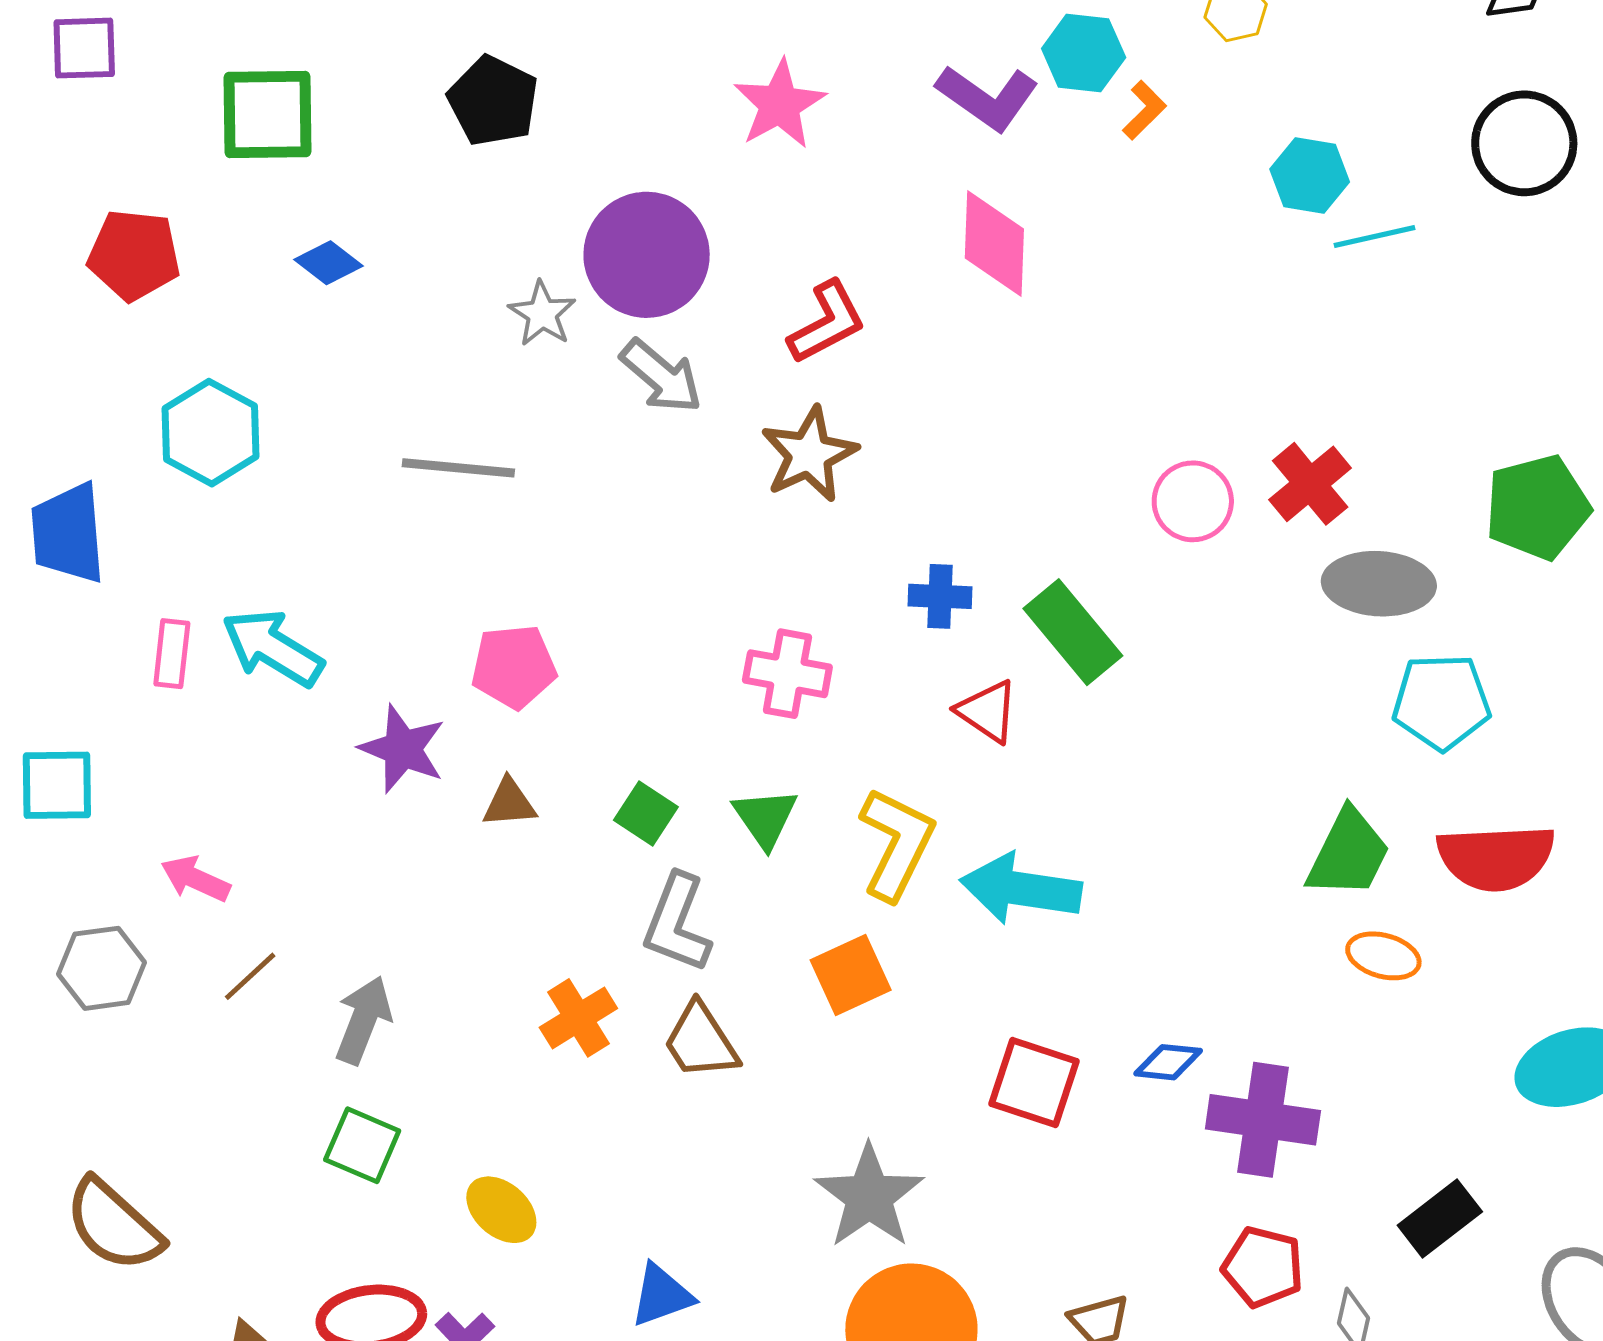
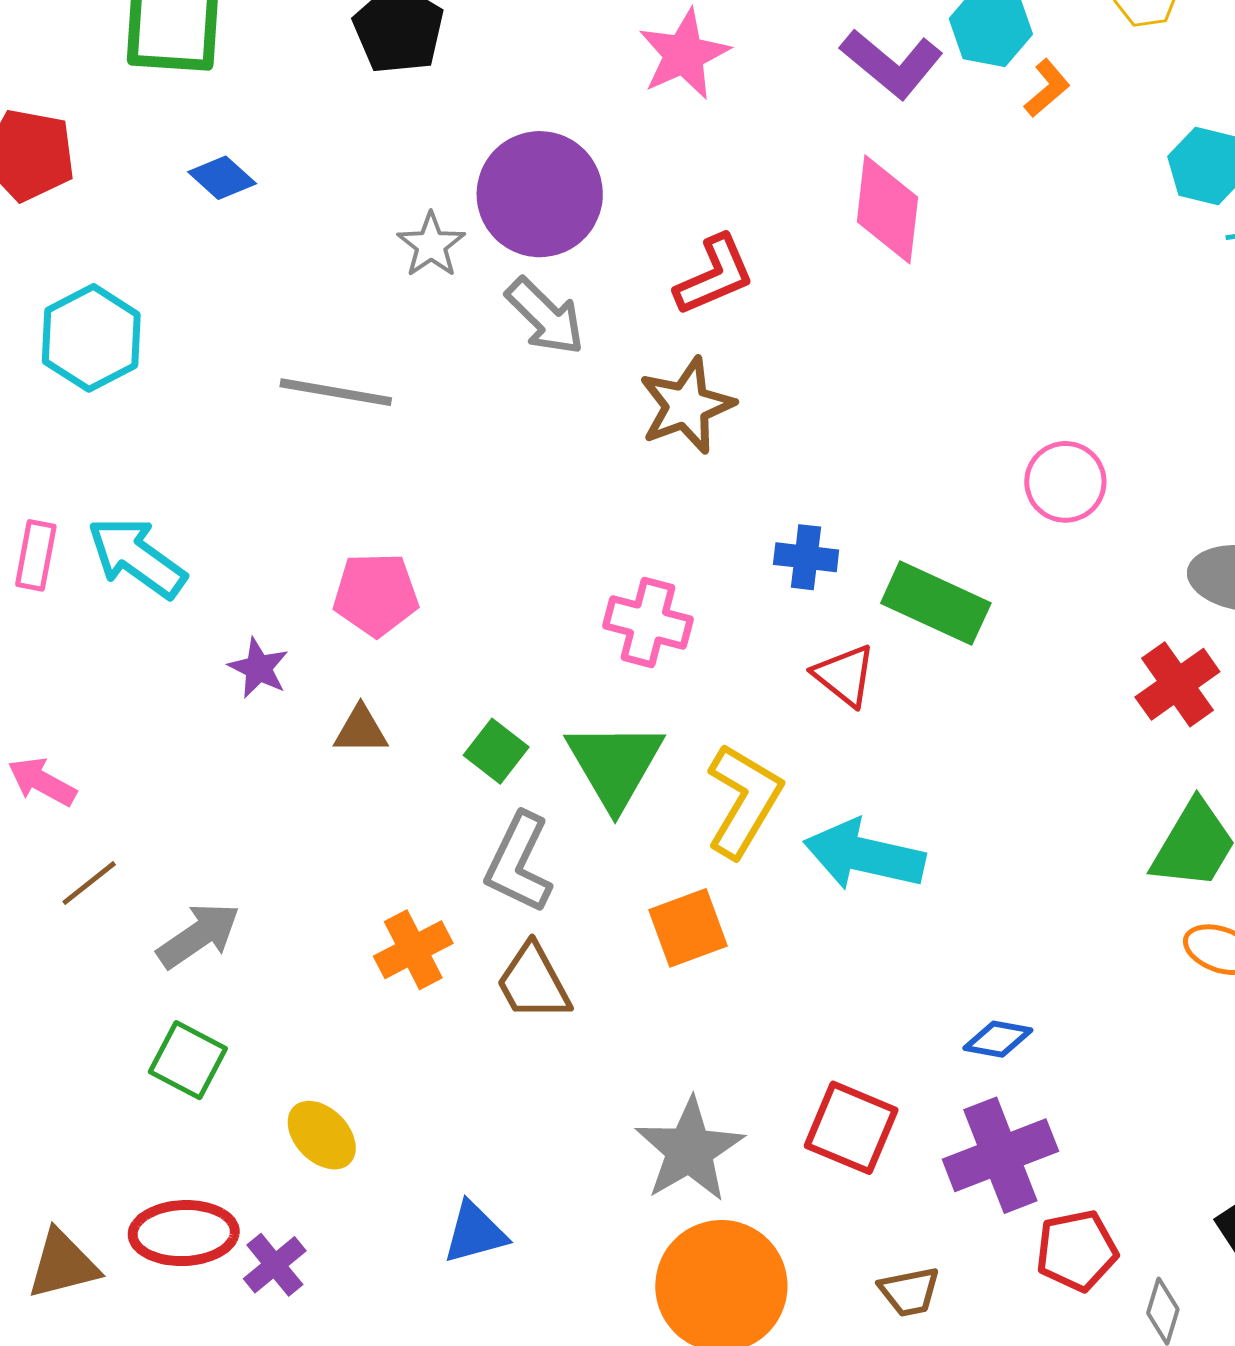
red cross: (1310, 484) -> (1177, 684), moved
green rectangle: (1073, 632) -> (936, 603), turned -30
purple star: (403, 749) -> (259, 668), size x0.7
green triangle: (765, 818) -> (615, 765), size x1.5
gray arrow: (363, 1020) -> (199, 935), turned 30
red square: (1034, 1082) -> (851, 1128), moved
purple cross: (1263, 1120) -> (1000, 1155), moved, turned -34
red pentagon: (1263, 1267) -> (1077, 1251), turned -30

